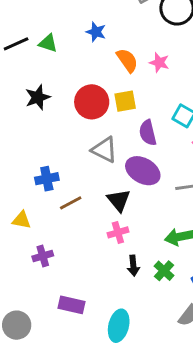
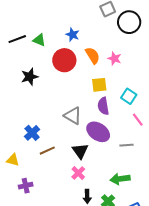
yellow square: (125, 101) -> (99, 85), moved
red circle: (92, 102) -> (64, 60), moved
blue cross: (47, 179) -> (32, 133), turned -35
pink cross: (118, 232) -> (78, 173), turned -32

